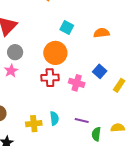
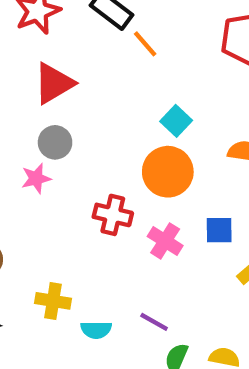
orange circle: (55, 53) -> (168, 172), moved
blue square: (100, 71) -> (219, 230), turned 32
cyan semicircle: (54, 118) -> (96, 330), moved, turned 80

